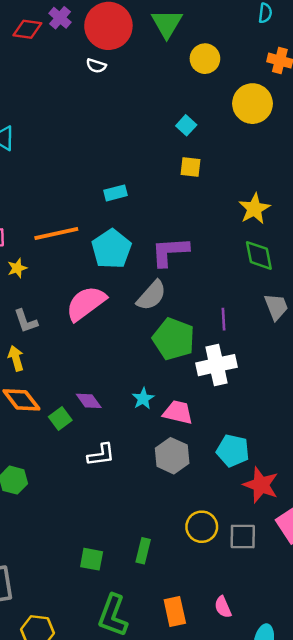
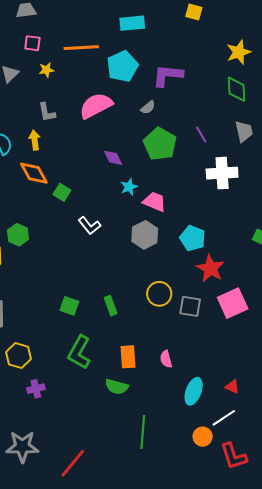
cyan rectangle: (115, 193) -> (132, 23), size x1.4
gray semicircle: (151, 295) -> (148, 107), size x0.6
purple line: (223, 319) -> (201, 135), turned -36
white cross: (217, 365) -> (222, 173), moved
purple diamond: (89, 401) -> (113, 158), moved
green square: (60, 419) -> (62, 192), turned -30
white L-shape: (101, 455) -> (89, 226), turned 50
green rectangle: (143, 551) -> (111, 306), turned -42

